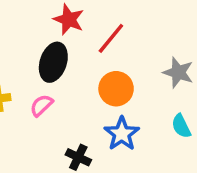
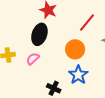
red line: (111, 38) -> (87, 23), moved

